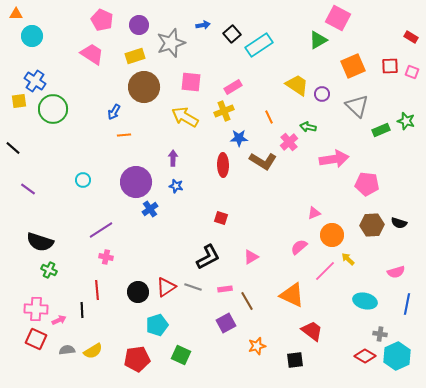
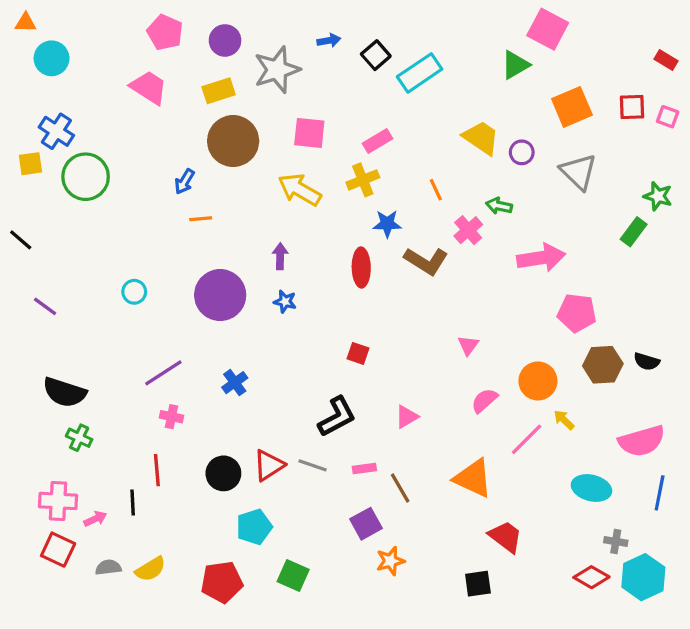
green rectangle: (381, 130) -> (634, 232), moved, turned -30
pink pentagon: (367, 184) -> (577, 313), moved
blue cross: (150, 209) -> (235, 383), moved
pink triangle: (314, 213) -> (468, 345), moved, turned -32
pink semicircle: (396, 272) -> (642, 441), size x1.6
orange star: (257, 346) -> (390, 561), moved

